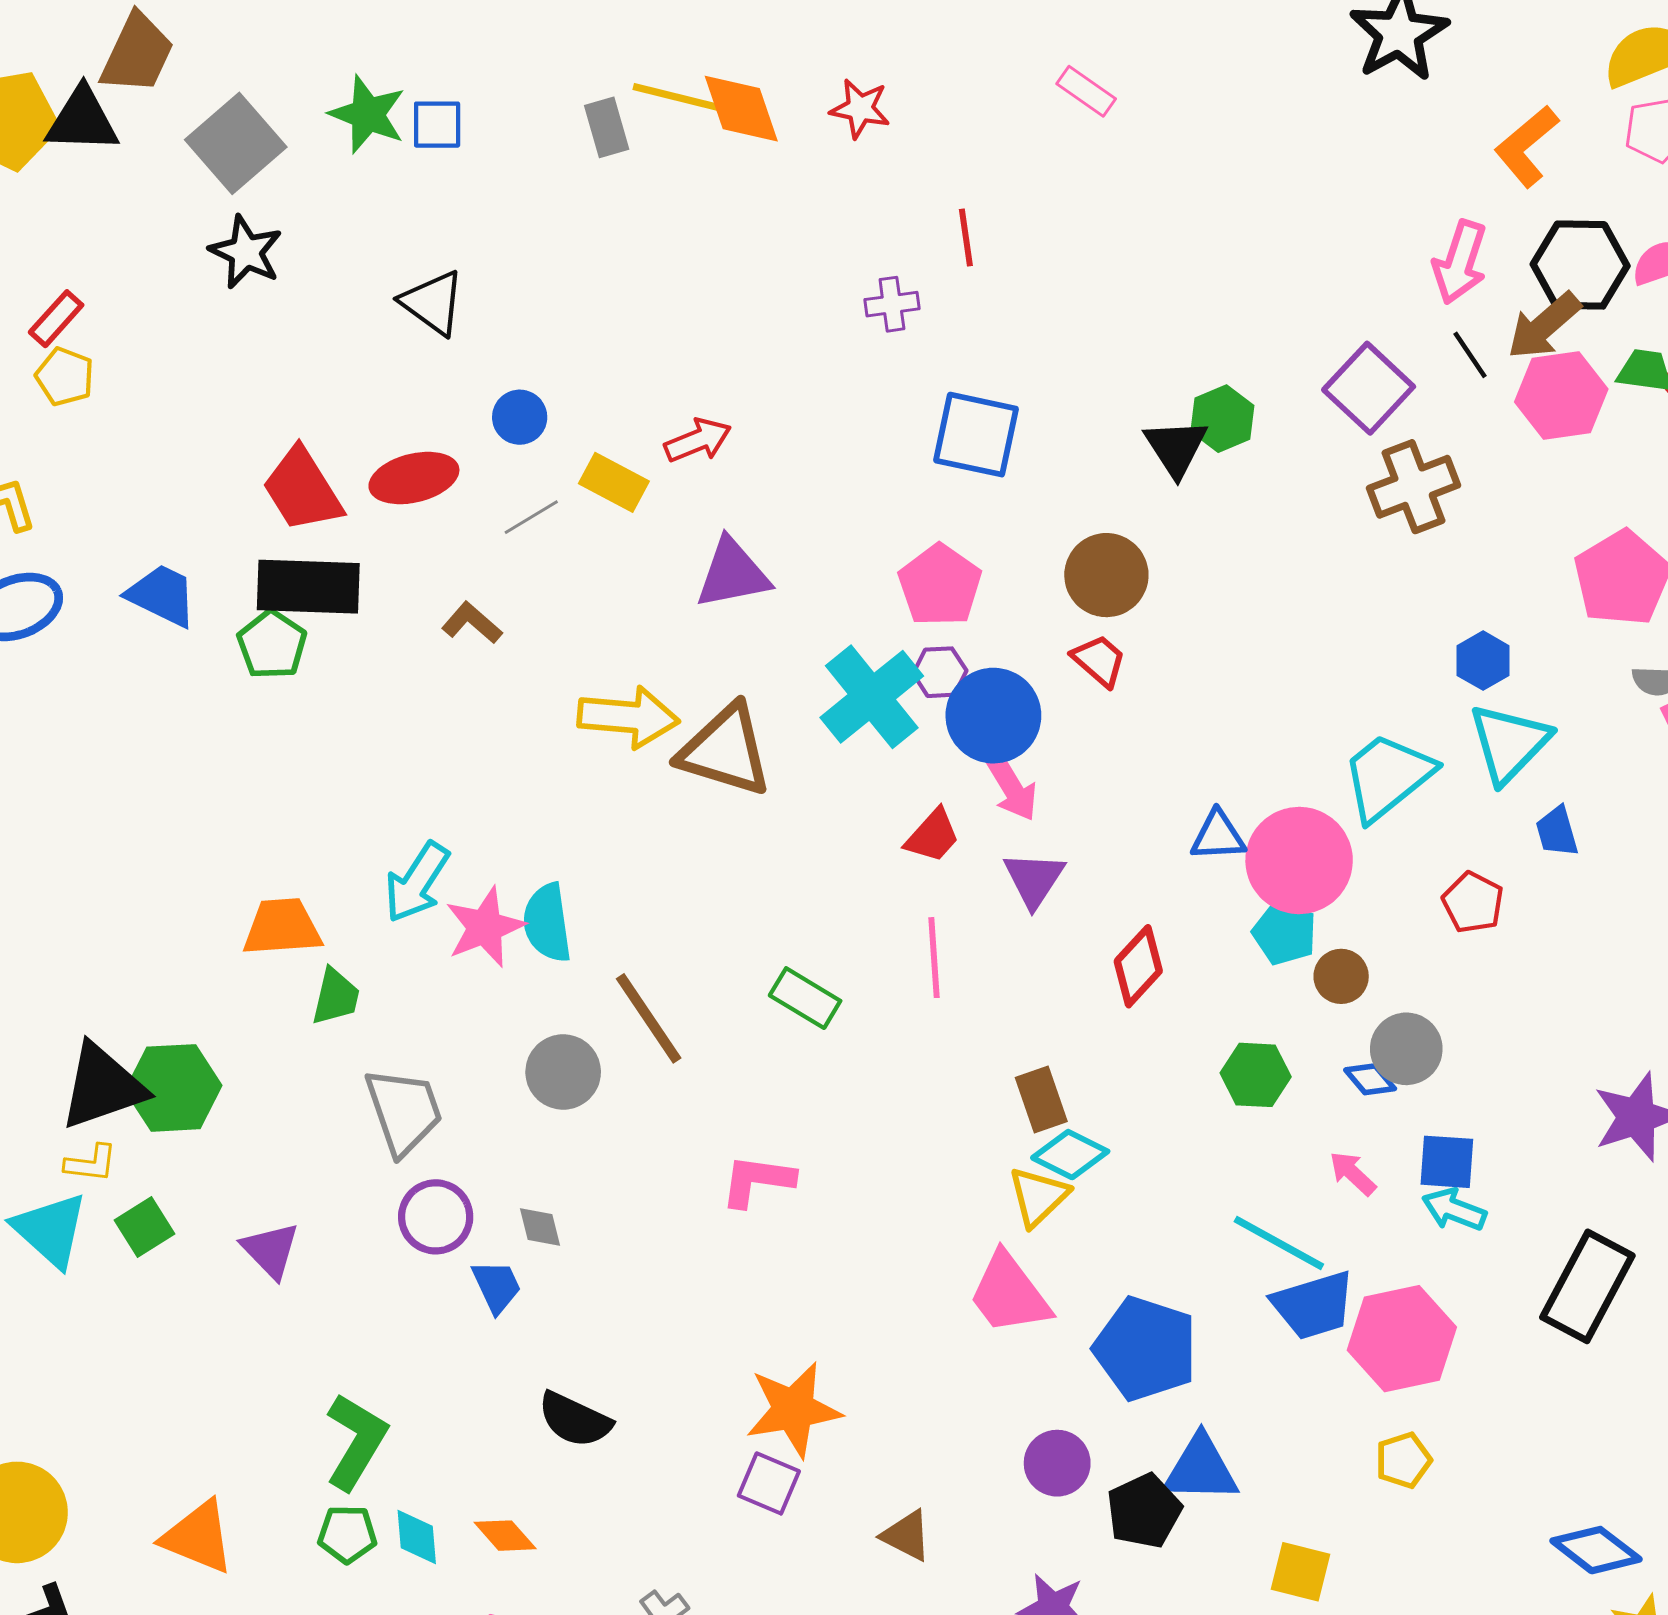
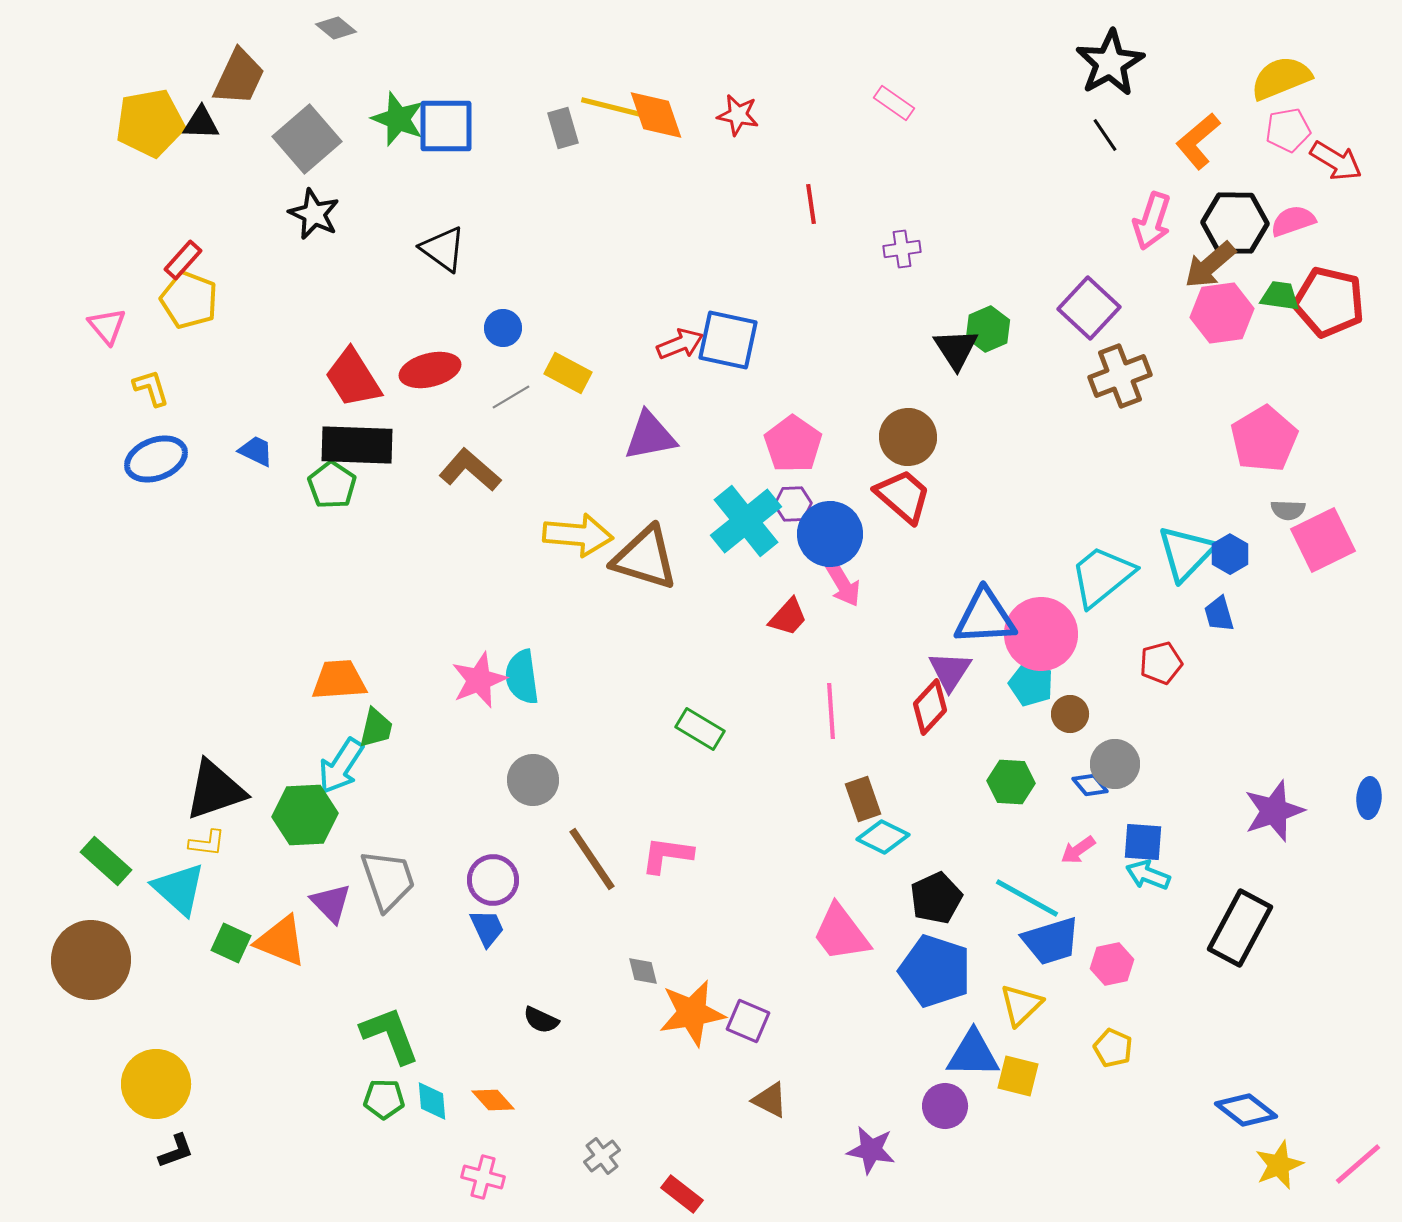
black triangle: (82, 120) -> (201, 123), size x0.7
blue square: (437, 125) -> (446, 126), size x1.6
purple cross: (892, 304) -> (902, 249), moved
black line: (1470, 355) -> (1105, 135), moved
yellow pentagon: (65, 377) -> (189, 300), size x1.4
blue square: (976, 435) -> (728, 340), moved
red arrow: (698, 440) -> (680, 344), moved
blue trapezoid: (162, 595) -> (256, 451), size x0.7
brown L-shape: (472, 623) -> (470, 470), size x1.5
red trapezoid: (1099, 661) -> (903, 496), size x1.5
blue hexagon: (1483, 661) -> (1230, 554), moved
blue triangle: (1218, 836) -> (985, 617), size x1.6
purple triangle: (1034, 879) -> (950, 671), moved
cyan arrow: (417, 882) -> (341, 766), moved
red pentagon: (1473, 902) -> (1161, 663), turned 30
pink line: (934, 958) -> (831, 711), moved
brown line: (649, 1018) -> (592, 859), moved
green hexagon: (173, 1088) -> (305, 815), moved
gray trapezoid: (404, 1111) -> (388, 880), moved
pink arrow: (1353, 1173) -> (1078, 850), turned -78
yellow triangle: (1038, 1197) -> (1021, 1005), moved
purple circle: (436, 1217) -> (493, 880), moved
green square: (144, 1227) -> (231, 943), moved, turned -33
gray diamond: (540, 1227) -> (643, 971), moved
pink hexagon: (1402, 1339) -> (1112, 964), size x0.6
black semicircle: (575, 1420) -> (541, 1020), size x0.7
green L-shape: (356, 1441) -> (390, 1035), turned -52
yellow pentagon: (1403, 1460) -> (1113, 1048), turned -30
purple circle: (1057, 1463) -> (945, 1106), moved
purple square: (769, 1483) -> (748, 1021), moved
black pentagon: (1144, 1511) -> (936, 898), moved
orange triangle: (198, 1537) -> (281, 941), moved
yellow square: (1301, 1572) -> (1018, 1076), moved

